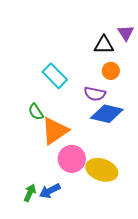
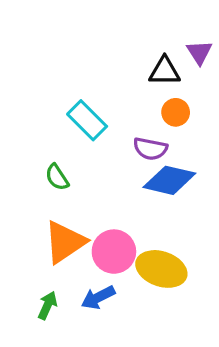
orange triangle: (55, 131) -> (65, 242), moved
blue arrow: (50, 191) -> (98, 297), moved

